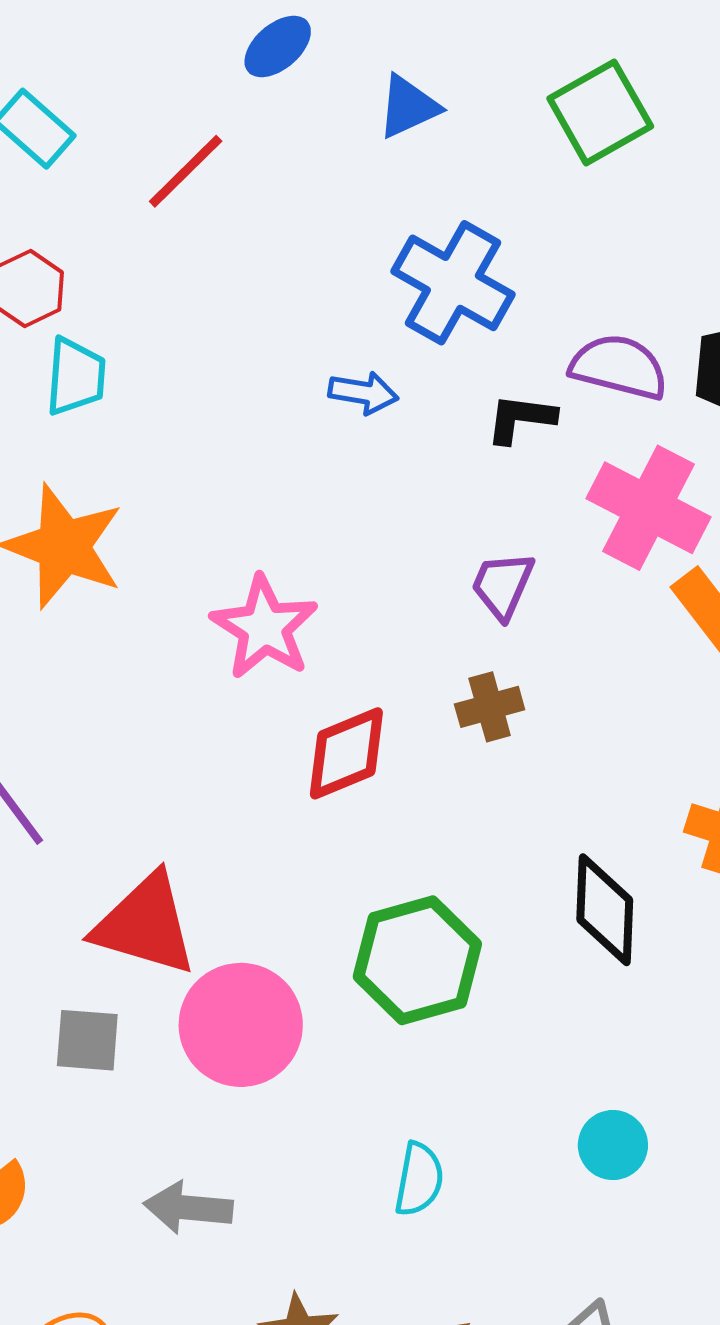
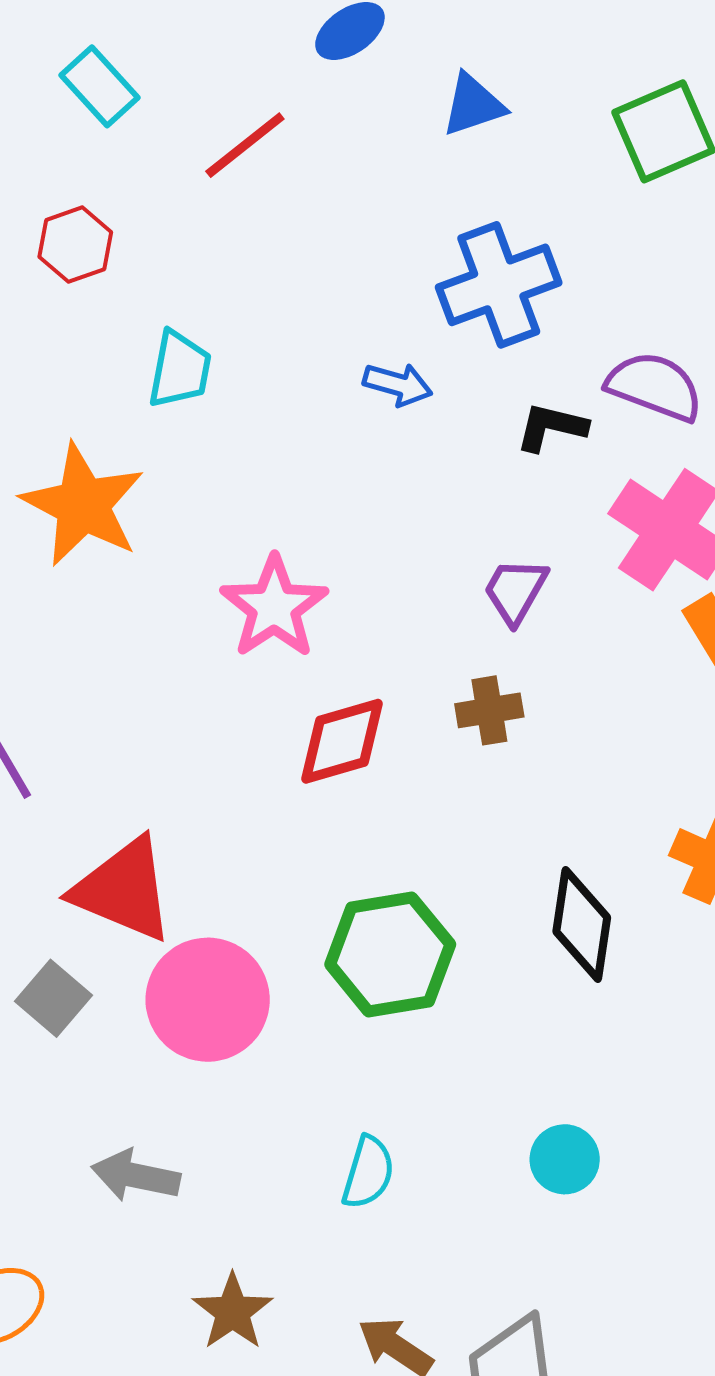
blue cross: (453, 283) -> (499, 285), turned 34
cyan trapezoid: (76, 377) -> (180, 369), moved
gray square: (87, 1040) -> (53, 998), turned 30

